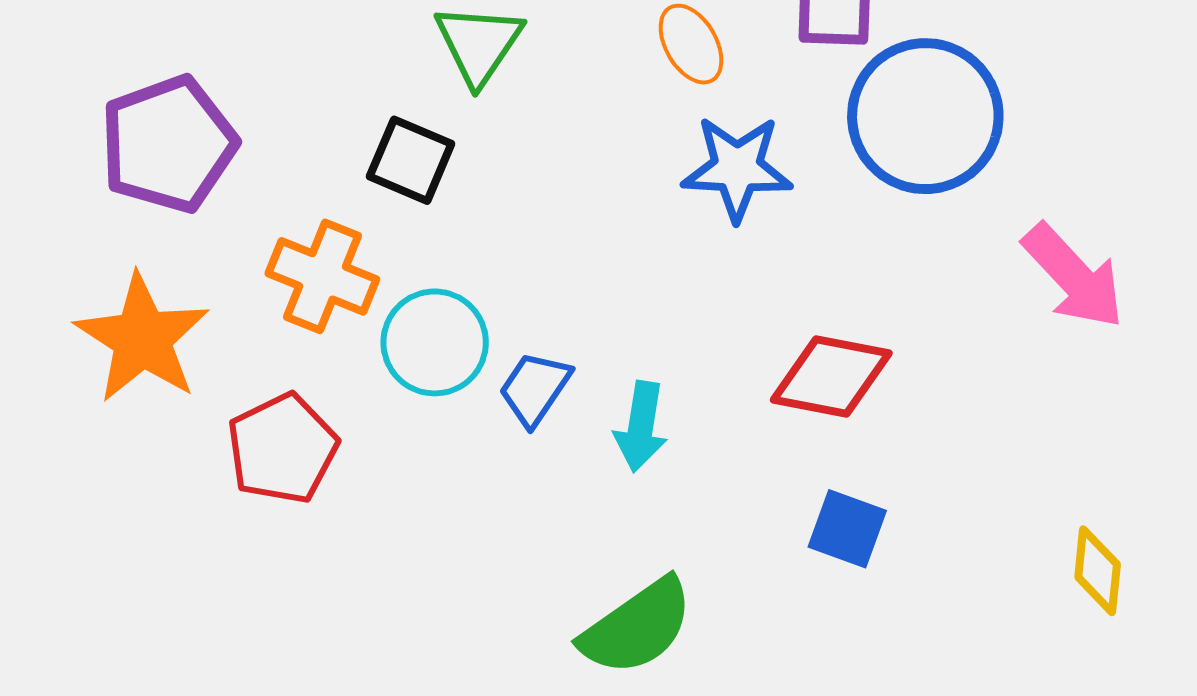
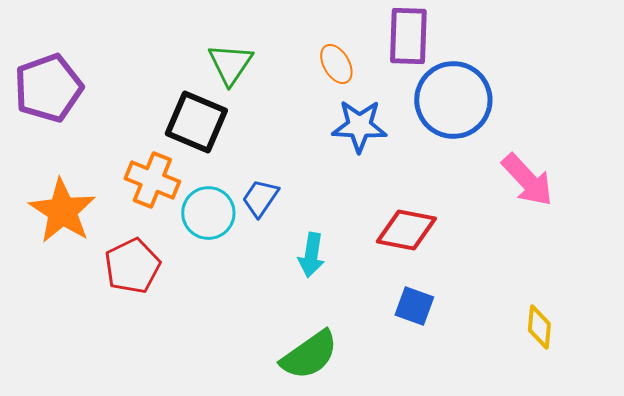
purple pentagon: (168, 144) -> (48, 88), moved
black square: (411, 160) -> (196, 122), size x1.4
blue trapezoid: (535, 389) -> (260, 198), moved

